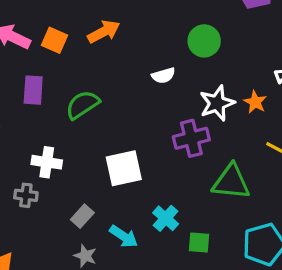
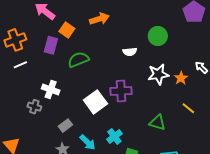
orange square: (54, 40) -> (67, 30), moved
purple cross: (191, 138) -> (121, 91), moved
white square: (124, 168) -> (95, 102), turned -35
green triangle: (231, 182) -> (157, 123), size x0.7

